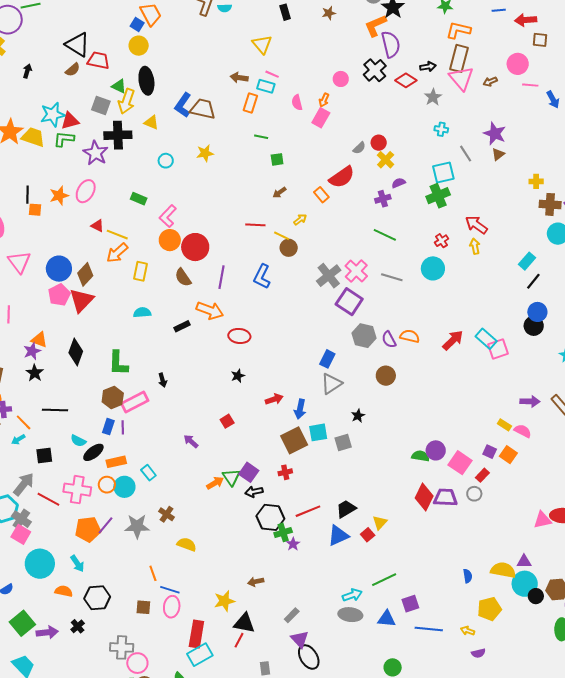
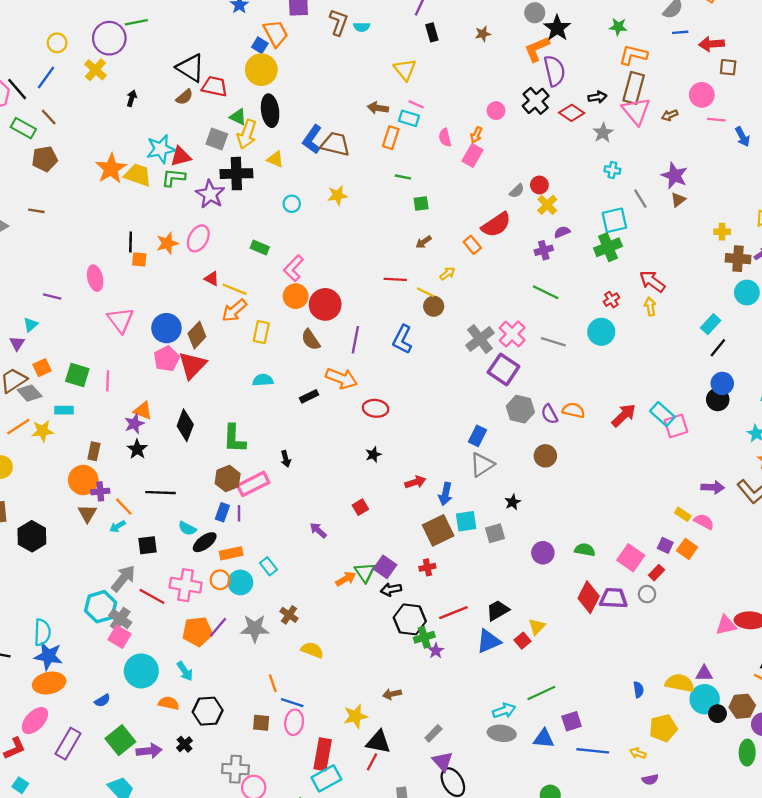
yellow circle: (139, 46) -> (261, 70), size x1.4
purple circle: (436, 450) -> (543, 553), moved

